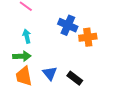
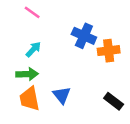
cyan arrow: (27, 36) -> (33, 49), turned 56
black rectangle: (75, 78) -> (114, 101), moved

